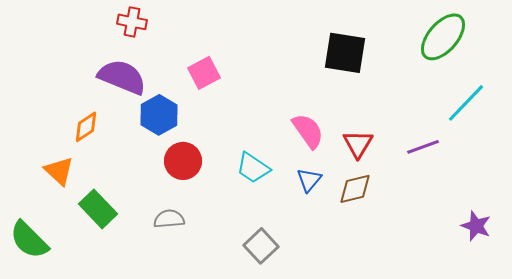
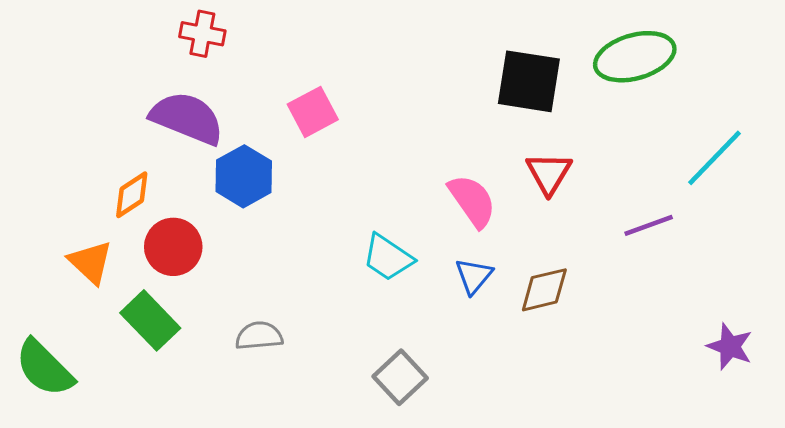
green ellipse: (443, 37) -> (635, 57), moved, turned 33
red triangle: (358, 144) -> (549, 173), moved
red circle: (183, 161) -> (173, 247), moved

